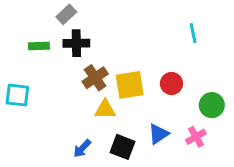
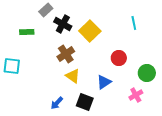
black cross: (76, 43) -> (63, 24), moved, turned 30
yellow square: (130, 85) -> (90, 31), moved, turned -35
yellow triangle: (105, 109) -> (73, 76), turned 35
blue triangle: (158, 134) -> (104, 82), moved

